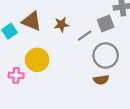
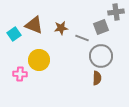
gray line: (85, 36) -> (82, 38), turned 56
brown semicircle: (101, 80) -> (97, 78), turned -80

